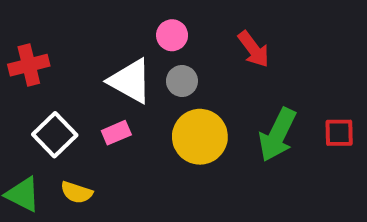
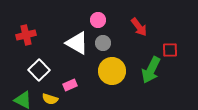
pink rectangle: (116, 133) -> (70, 85), moved
red square: (339, 133) -> (170, 50), moved

